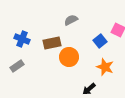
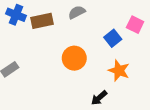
blue cross: (22, 39) -> (16, 15), moved
brown rectangle: (52, 43) -> (42, 21), moved

